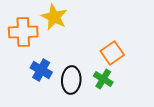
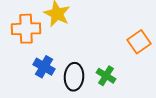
orange square: (112, 53) -> (139, 42), moved

